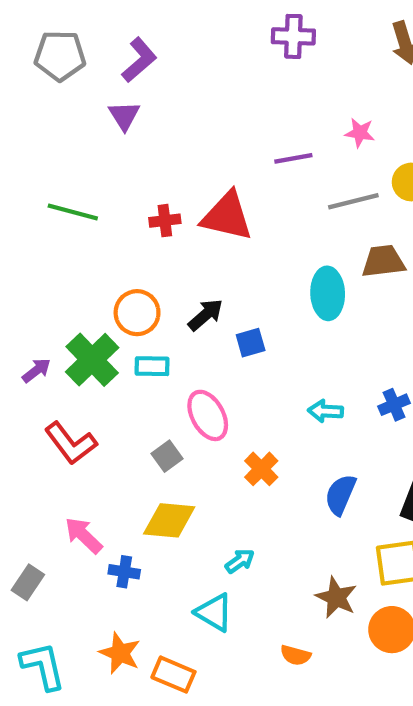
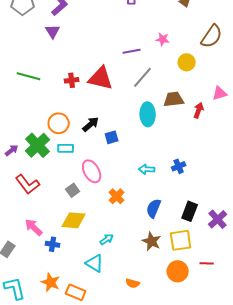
gray line: (353, 201) -> (143, 77), moved, turned -35
brown star: (336, 597) -> (152, 241), moved

